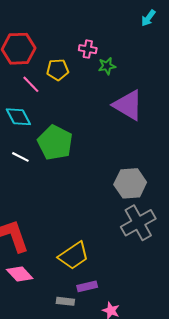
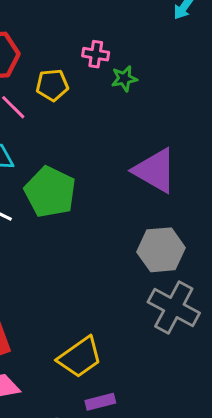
purple triangle: (128, 105) -> (155, 170), moved
gray cross: (138, 223) -> (174, 307), turned -32

